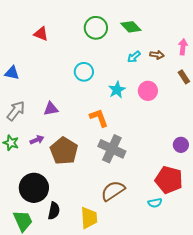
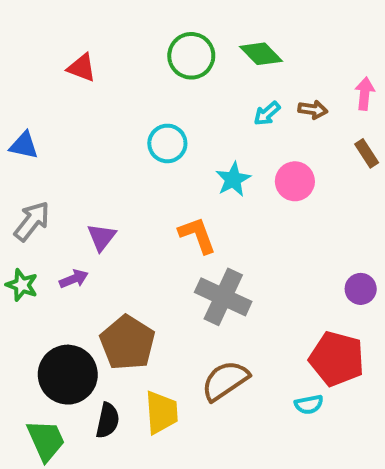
purple triangle: (51, 109) -> (102, 237), moved, turned -42
brown pentagon: (64, 151) -> (128, 343), moved
yellow trapezoid: (89, 218) -> (161, 412), moved

